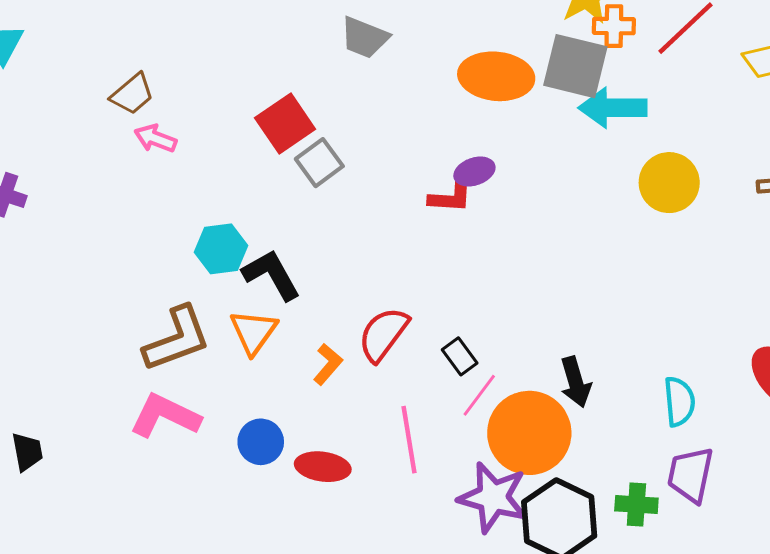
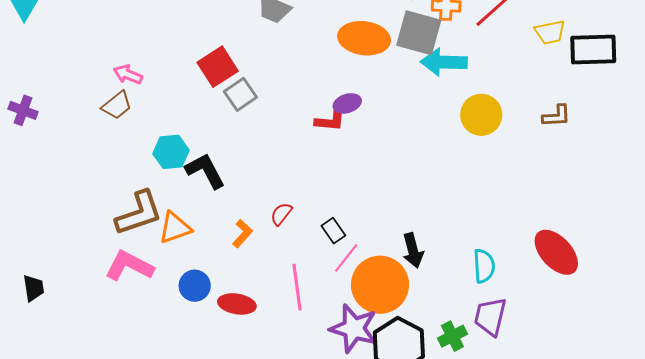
brown trapezoid: (132, 94) -> (117, 105), moved
orange triangle: (253, 332) -> (175, 228), moved, turned 33
red semicircle: (383, 334) -> (281, 214), size x0.6
green cross: (636, 505) -> (452, 336), turned -32

